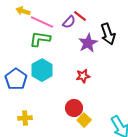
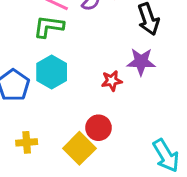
purple star: (88, 43) -> (141, 62), moved, turned 30
yellow square: (84, 120) -> (79, 148), moved, size x1.5

